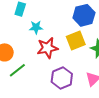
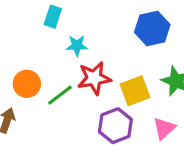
yellow square: (76, 40) -> (135, 91), moved
green line: (17, 70) -> (60, 95), moved

